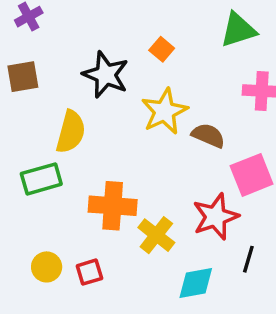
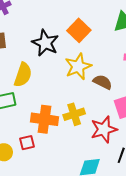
orange square: (162, 49) -> (79, 30), size x1.6
yellow cross: (156, 235) -> (74, 114), moved, turned 30
red square: (89, 272) -> (27, 143), moved

